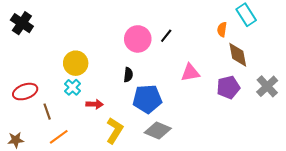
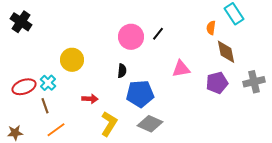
gray cross: (267, 86) -> (254, 82), turned 30
cyan cross: (72, 87) -> (48, 83), moved

